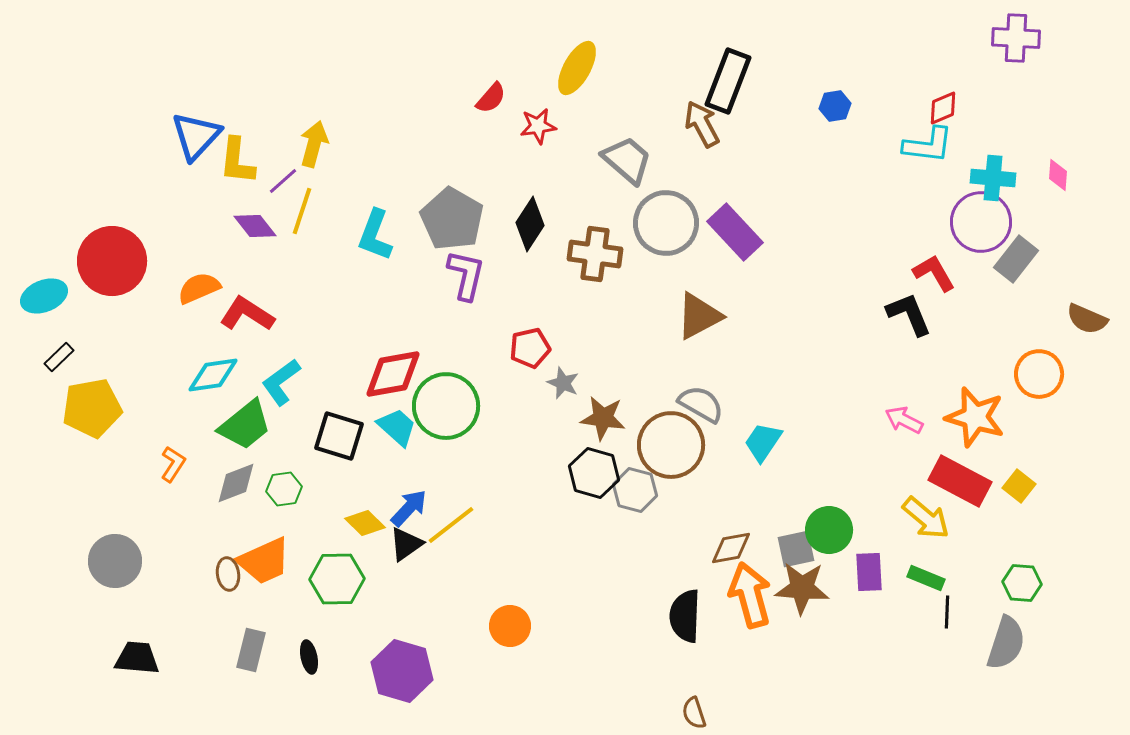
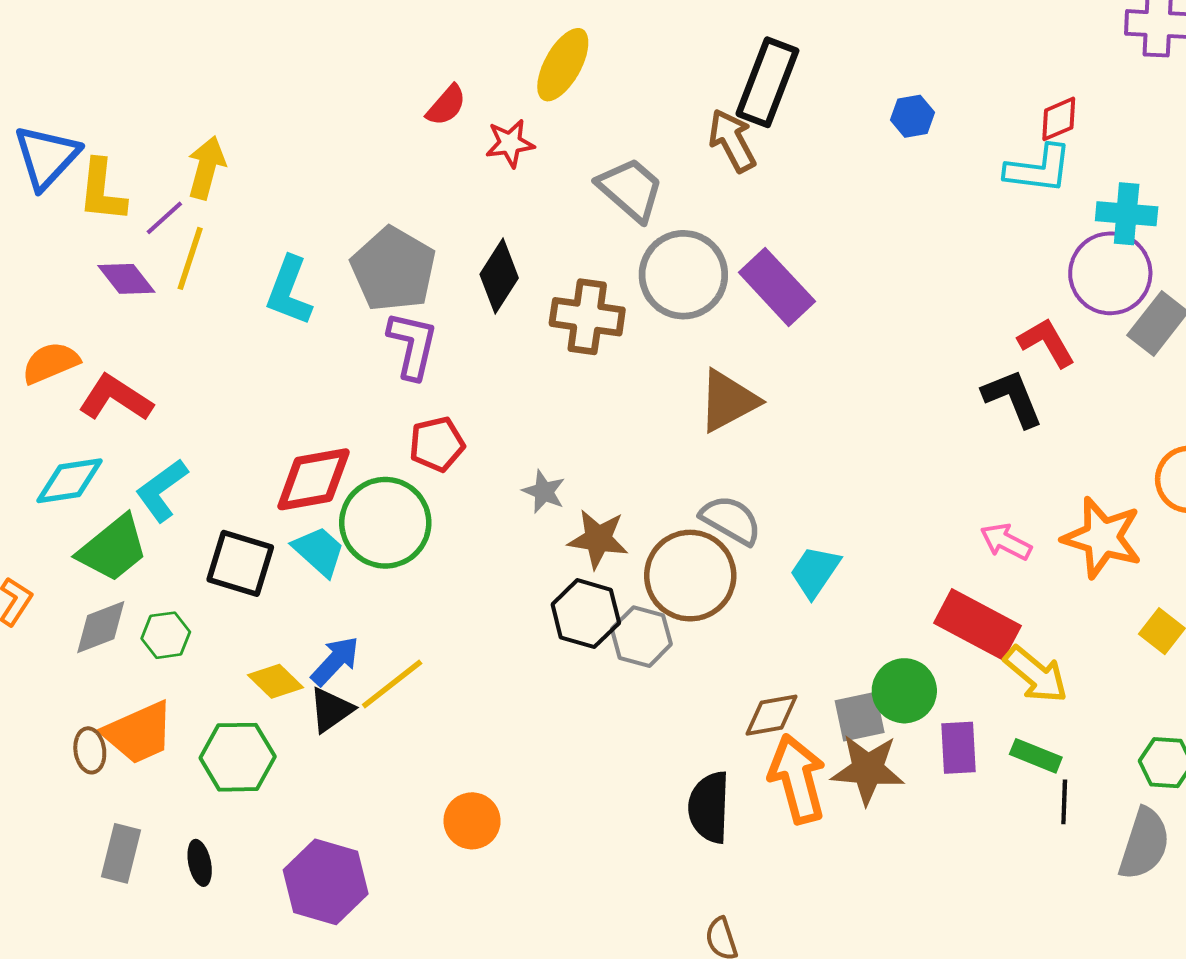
red pentagon: (530, 348) -> (437, 444), moved
red rectangle: (960, 481) -> (977, 624), moved

